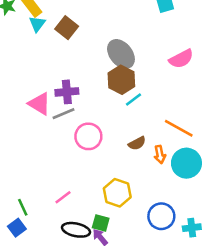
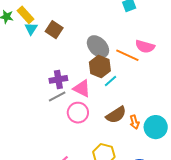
pink semicircle: (181, 59) -> (145, 46), turned 48
pink triangle: (39, 104) -> (82, 88), moved
orange line: (179, 128) -> (127, 55), moved
brown semicircle: (137, 143) -> (116, 115), size x1.5

